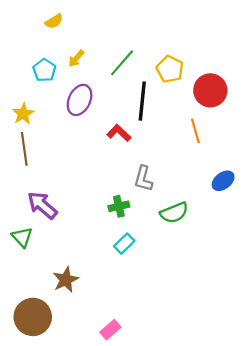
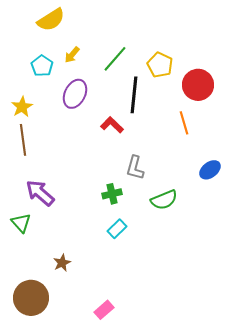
yellow semicircle: (54, 21) -> (51, 20), size x1.6
brown star: (66, 280) -> (62, 263), size x0.7

